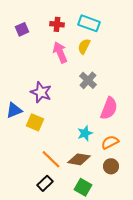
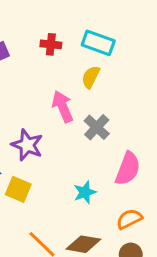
pink arrow: (60, 52) -> (63, 107), moved
cyan star: (85, 133) -> (85, 192), moved

